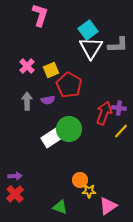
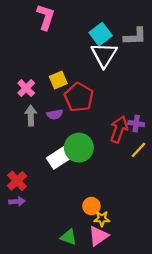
gray L-shape: (118, 45) -> (135, 36), moved
pink cross: (27, 66) -> (26, 88), moved
red cross: (15, 194) -> (17, 181), moved
pink triangle: (108, 206) -> (98, 236), moved

